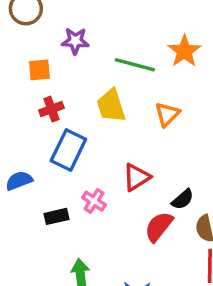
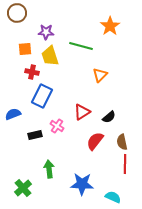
orange star: (184, 51) -> (110, 26), moved
yellow trapezoid: (111, 106) -> (50, 56), moved
red cross: (51, 109) -> (32, 72), turned 32
black semicircle: (183, 199) -> (109, 117), moved

